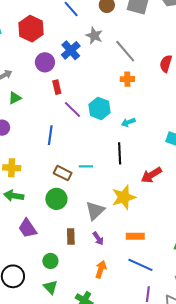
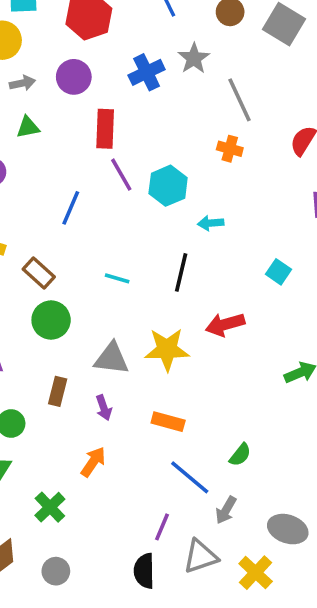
purple circle: (45, 62) -> (74, 77), moved
red rectangle: (57, 87) -> (105, 129), size x1.5
brown rectangle: (63, 173) -> (39, 273), moved
gray triangle: (95, 211) -> (112, 359), turned 35
blue line: (140, 265) -> (190, 477), moved

